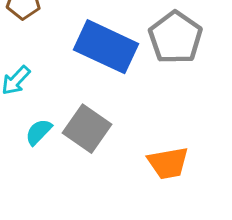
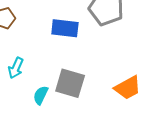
blue rectangle: (106, 47) -> (65, 28), size x0.7

